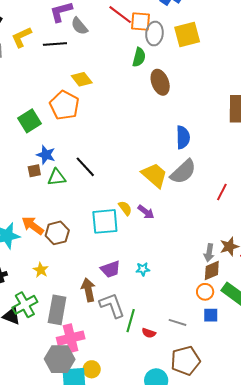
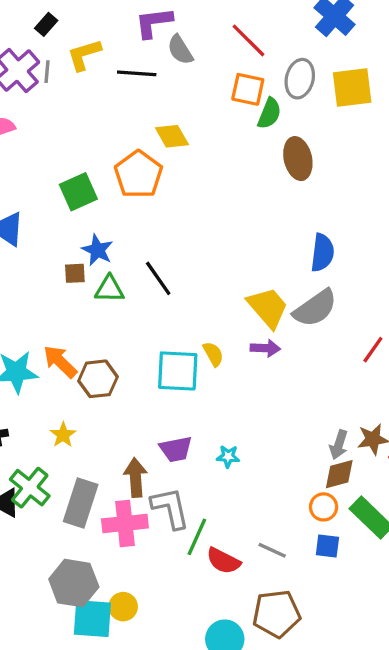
orange square: (140, 22) -> (248, 89), moved
purple arrow: (146, 212) -> (265, 348), moved, turned -42
green cross: (25, 305) -> (30, 488), turned -30
red semicircle: (149, 333) -> (223, 561), size x1.5
pink cross: (71, 338) -> (125, 523), moved

